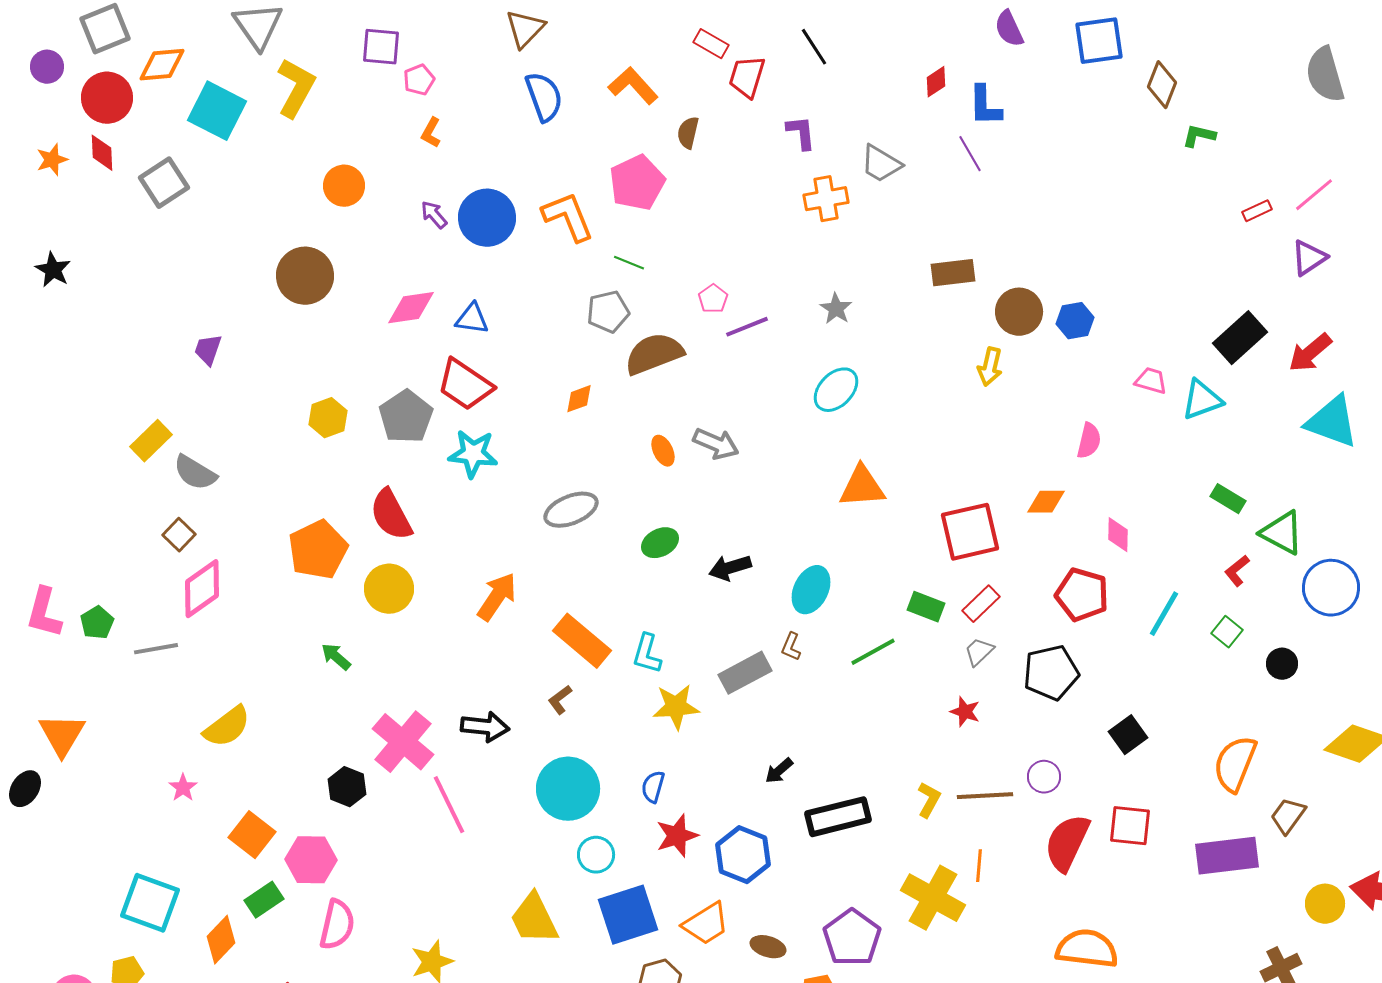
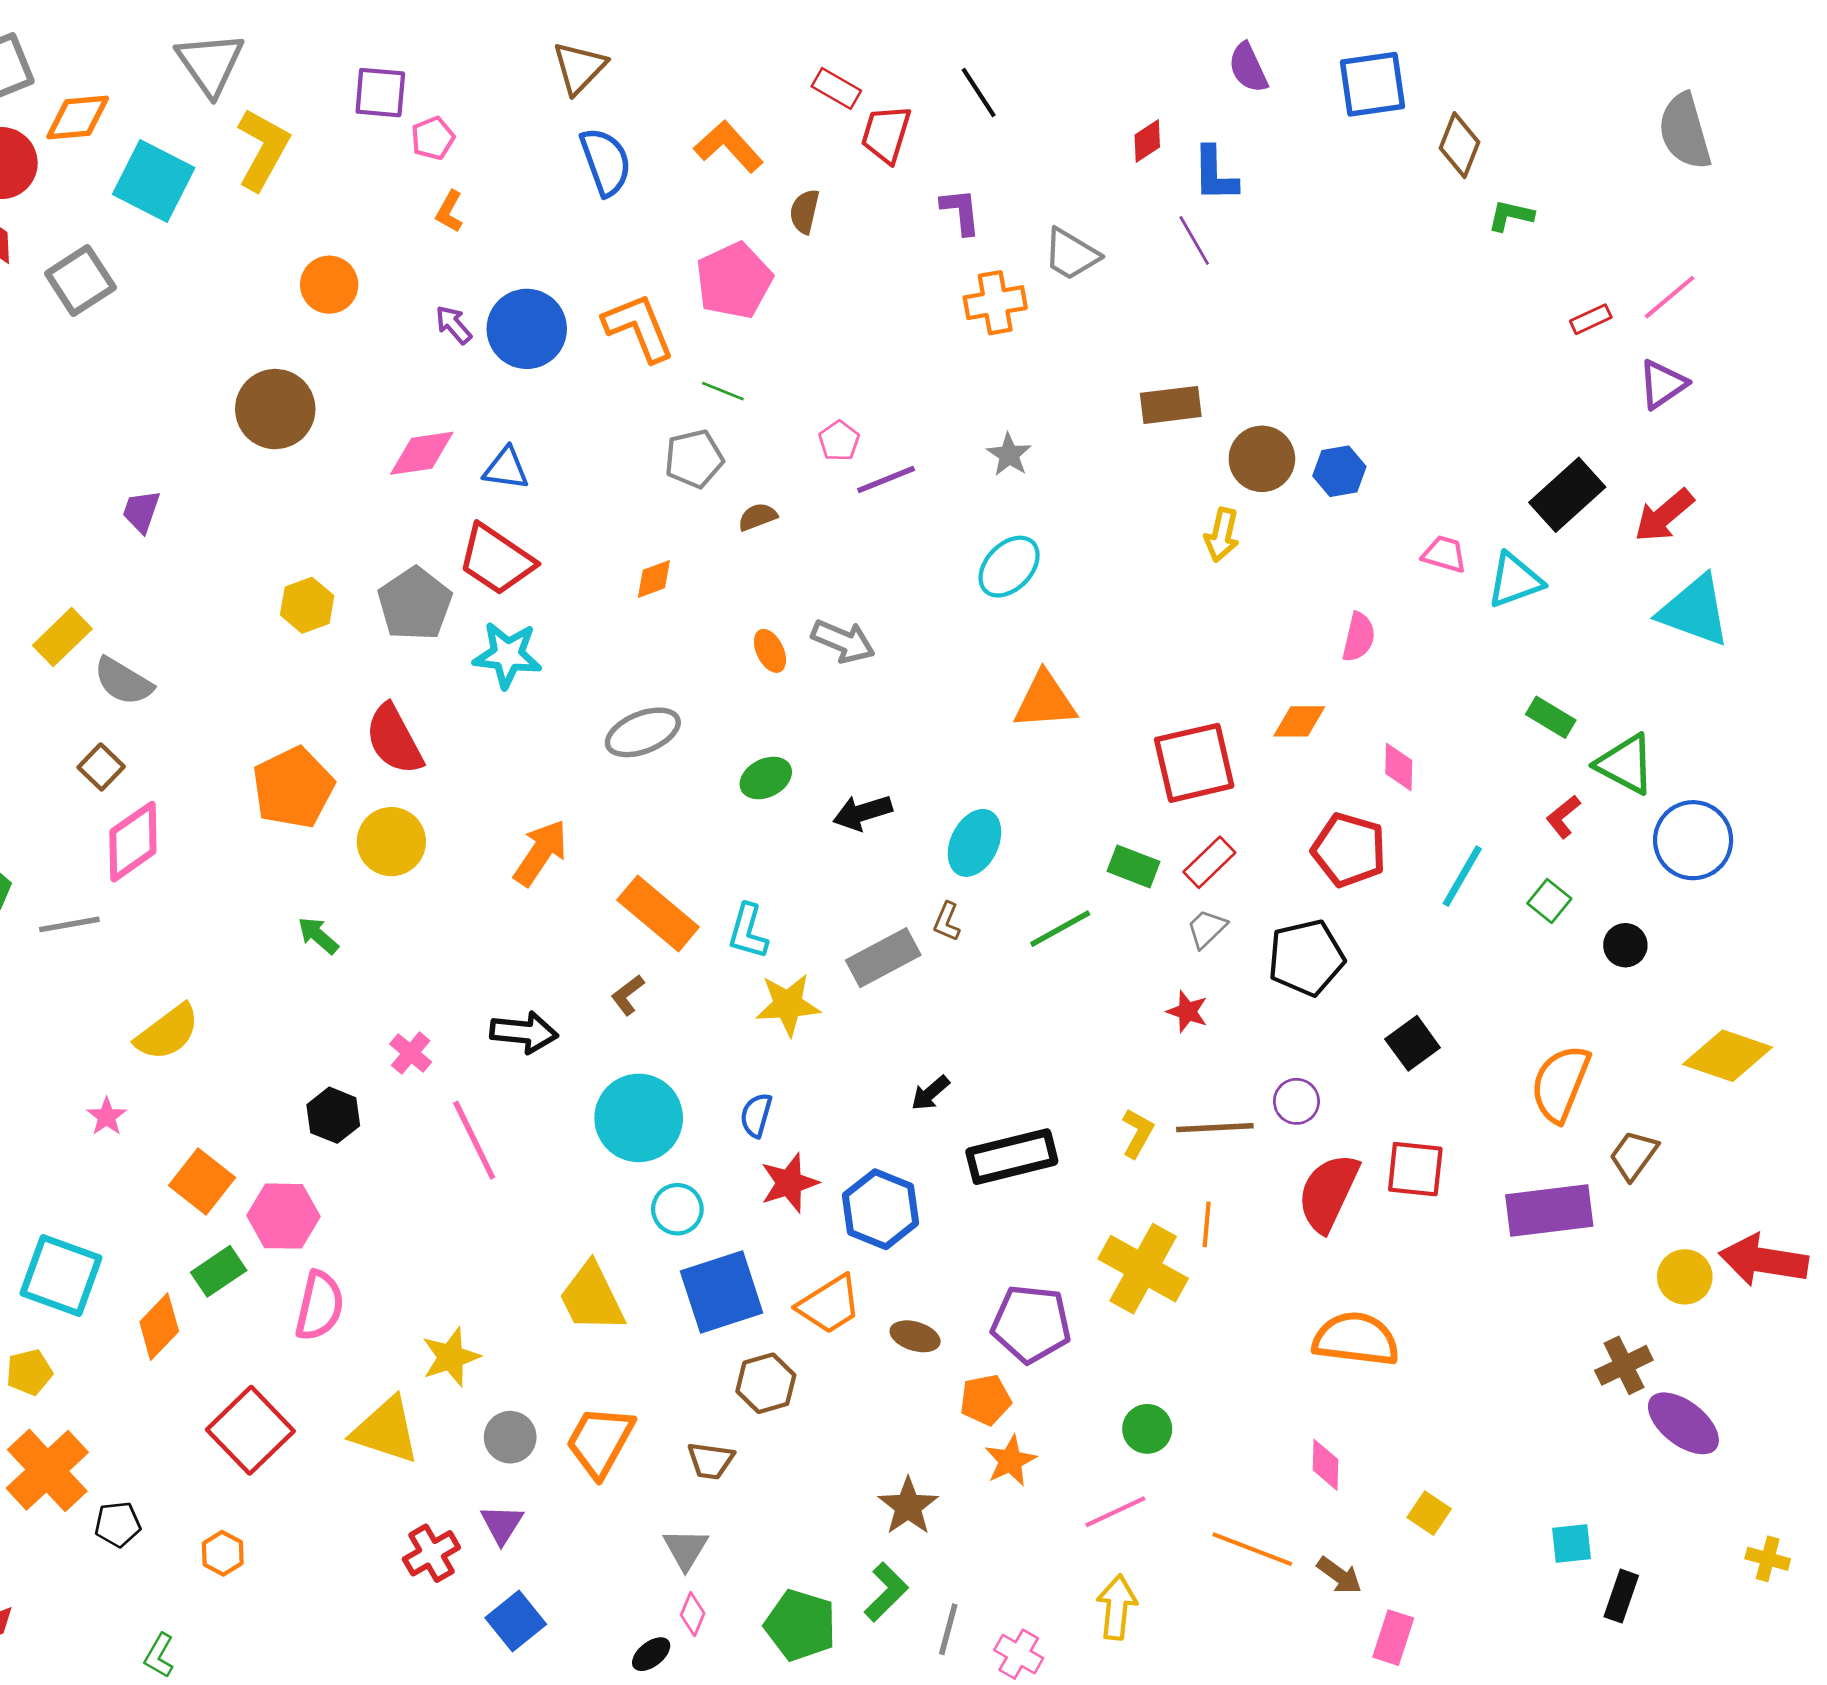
brown semicircle: (654, 354) -> (758, 517), size x0.5
pink cross: (403, 742) -> (411, 1053), size x0.5
purple pentagon: (852, 938) -> (1031, 1324), turned -30

